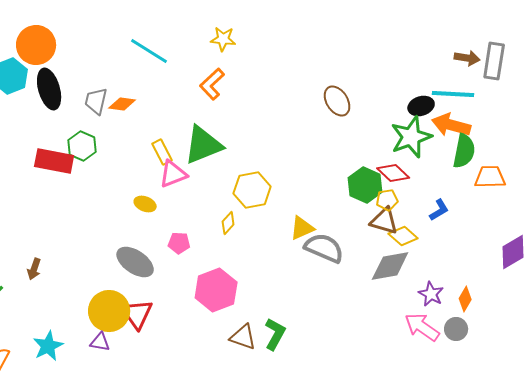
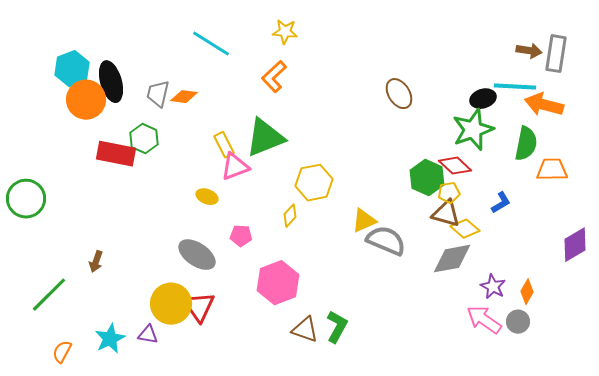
orange circle: (36, 45) -> (86, 100), moved
orange arrow: (451, 125) -> (544, 105), moved
purple triangle: (100, 342) -> (148, 335), moved

